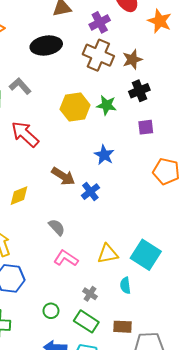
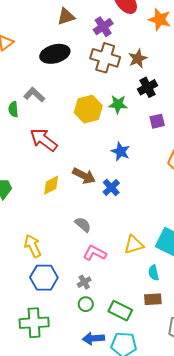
yellow diamond: (19, 196) -> (51, 185), moved
gray cross: (90, 294) -> (84, 282), moved, turned 32
brown rectangle: (122, 327) -> (153, 299), moved

